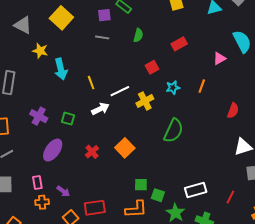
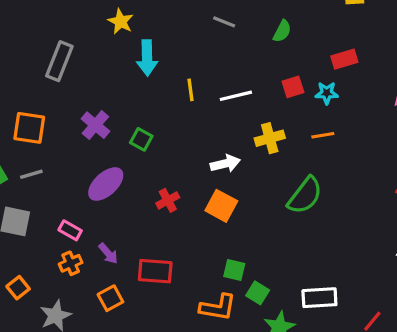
orange line: (202, 86) -> (323, 135), moved, turned 48
cyan star: (173, 88) -> (327, 93), moved
white line: (120, 91) -> (236, 96), moved
white arrow: (100, 109) -> (225, 164), moved
orange square: (125, 148) -> (221, 206), turned -30
pink rectangle: (37, 182) -> (70, 230), turned -64
orange cross: (42, 202) -> (71, 263), turned -32
red rectangle: (95, 208) -> (155, 271), moved

